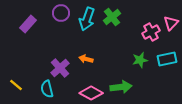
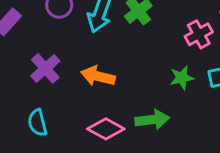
orange arrow: (86, 59) -> (98, 76), size x1.5
purple cross: (60, 68) -> (45, 68), moved

